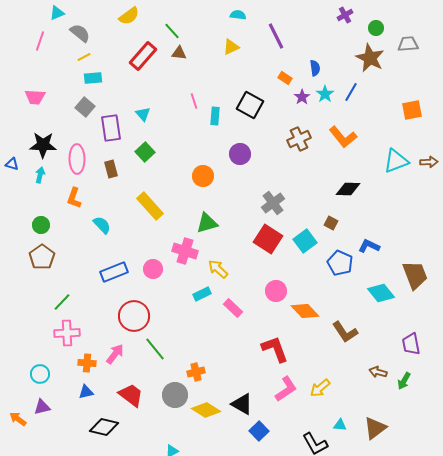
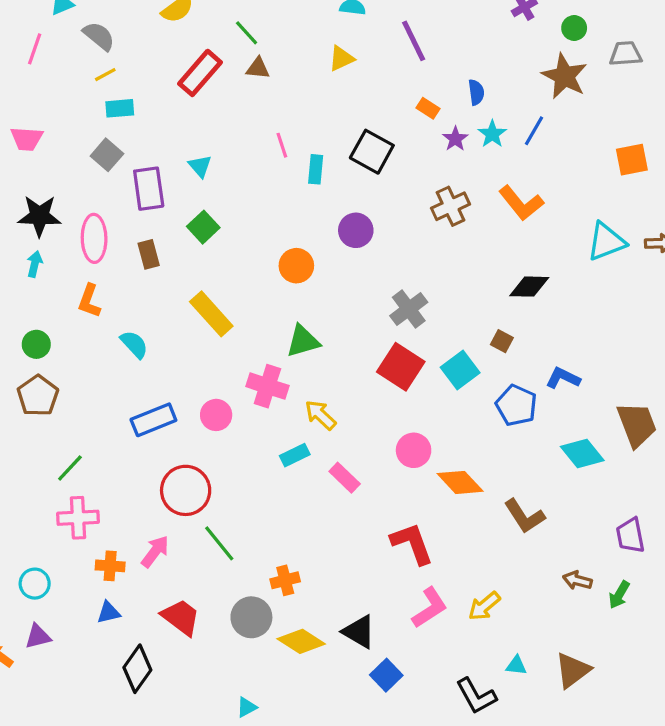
black diamond: (104, 427) -> (137, 669), turned -68

